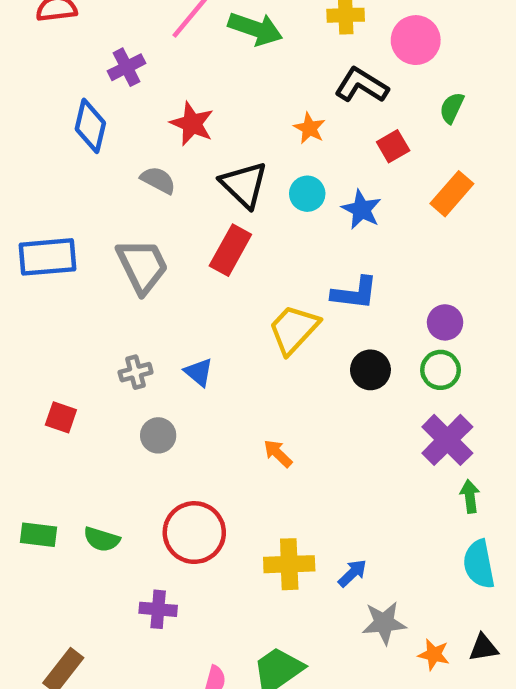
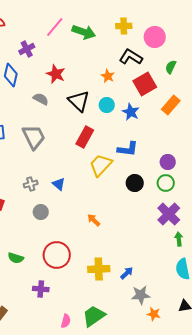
red square: (393, 146) -> (145, 84), size x1.6
red rectangle: (230, 250) -> (85, 137), moved
orange star: (434, 655) -> (154, 314), moved

